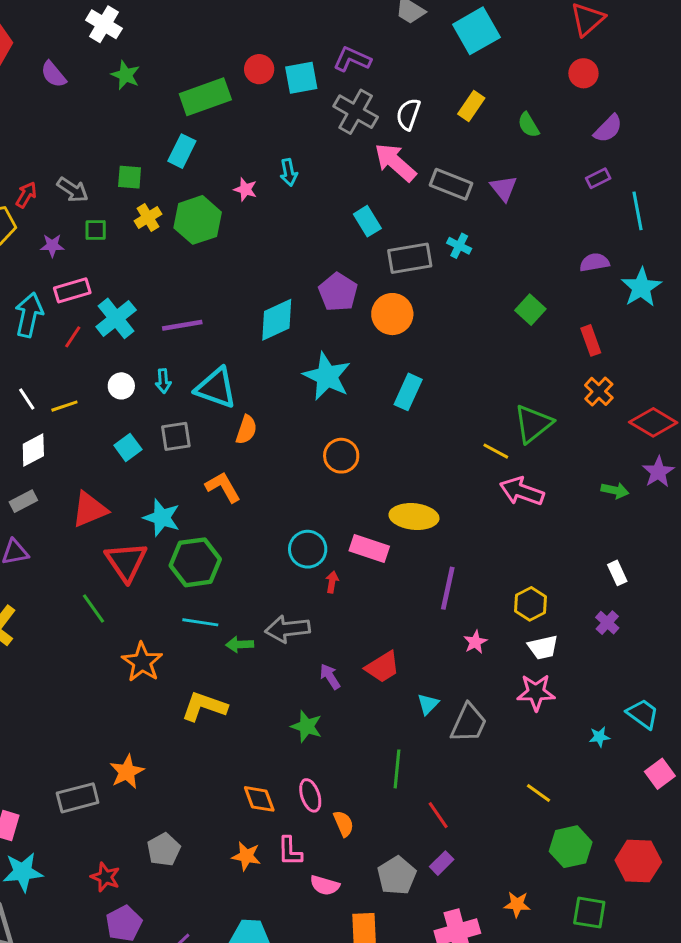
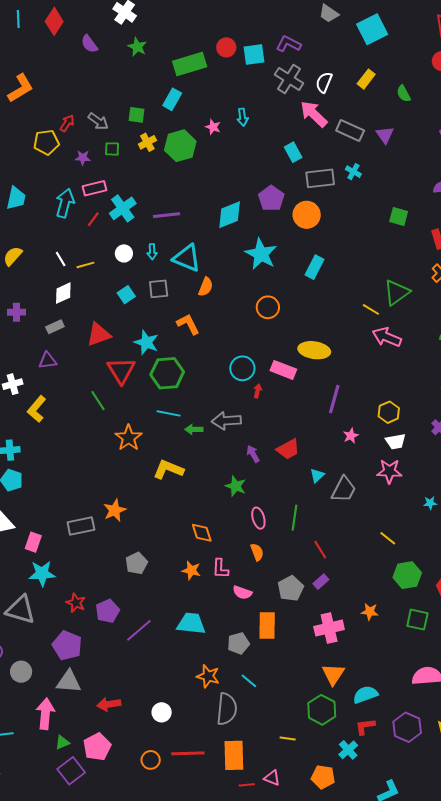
green square: (530, 310) -> (399, 216), turned -30
pink ellipse: (310, 795) -> (258, 518), moved
red star: (105, 877) -> (76, 603), moved

